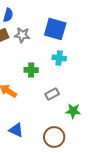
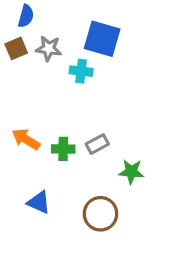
cyan cross: (59, 58) -> (81, 71), moved
green cross: (31, 70) -> (63, 149), moved

